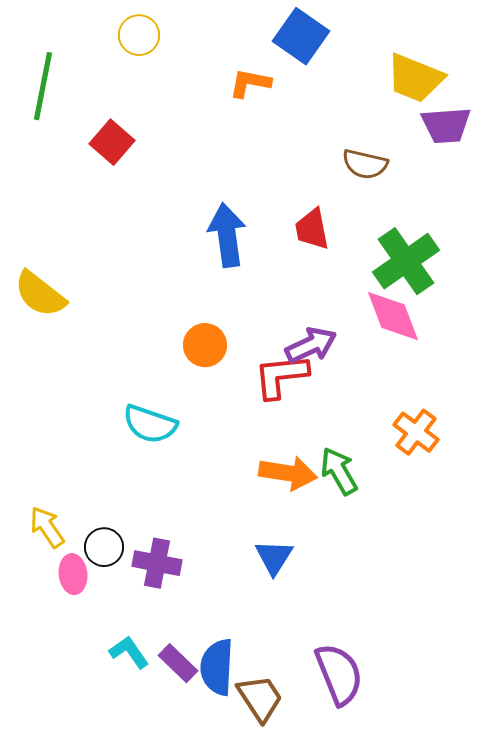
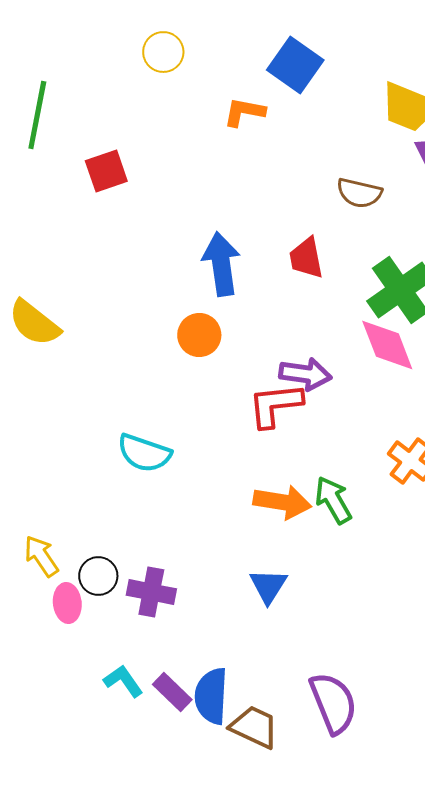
yellow circle: (139, 35) -> (163, 52), moved
red square: (112, 142) -> (106, 171), turned 30
orange circle: (205, 345) -> (199, 335), moved
purple arrow: (311, 345) -> (305, 374), turned 33
brown trapezoid: (260, 698) -> (254, 727), turned -32

